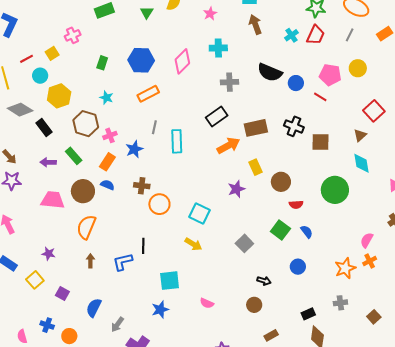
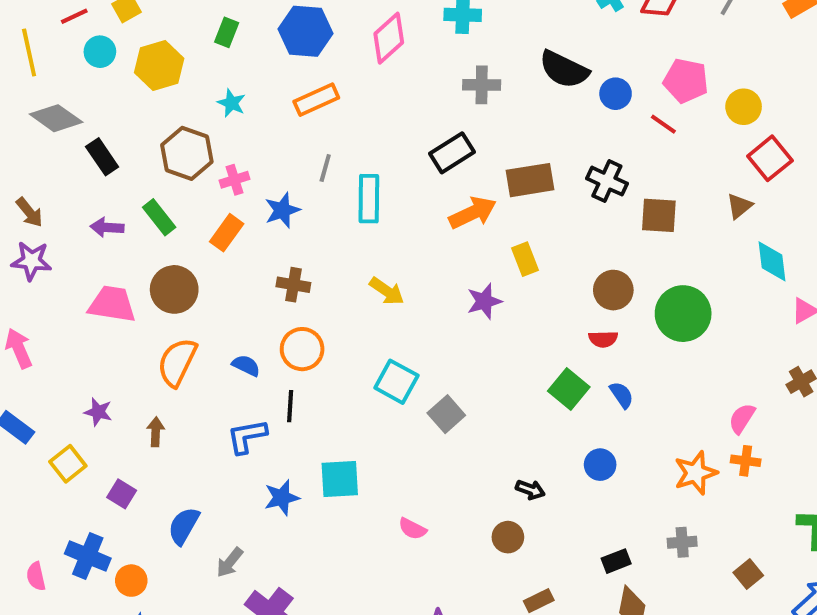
yellow circle: (358, 68) -> (744, 107), moved
yellow hexagon: (59, 96) -> (159, 65), moved
cyan diamond: (362, 163) -> (772, 261), moved
brown circle: (281, 182) -> (613, 290), moved
blue semicircle: (107, 185) -> (246, 366), moved
orange circle: (159, 204) -> (302, 349), moved
cyan square: (200, 213) -> (396, 382), moved
gray square: (244, 243) -> (446, 414), moved
yellow arrow: (193, 244) -> (387, 291), moved
brown arrow: (90, 261) -> (156, 432), moved
orange cross: (370, 261) -> (746, 461), turned 32
blue star: (160, 310) -> (282, 498), moved
blue cross: (47, 325) -> (88, 556), size x1.5

